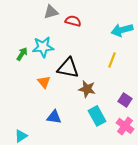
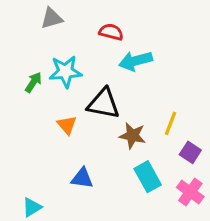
gray triangle: (51, 12) -> (52, 18), moved
cyan arrow: (122, 30) -> (135, 61), moved
yellow line: (112, 60) -> (171, 123), moved

